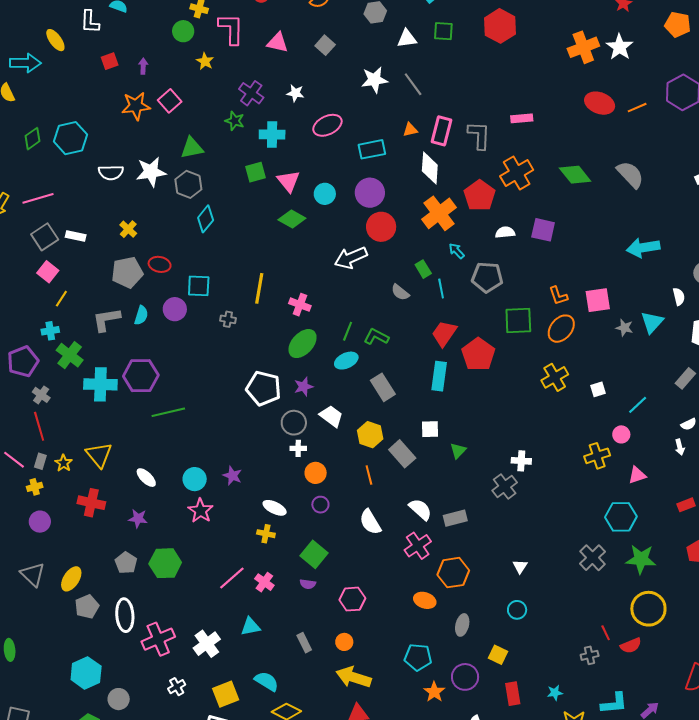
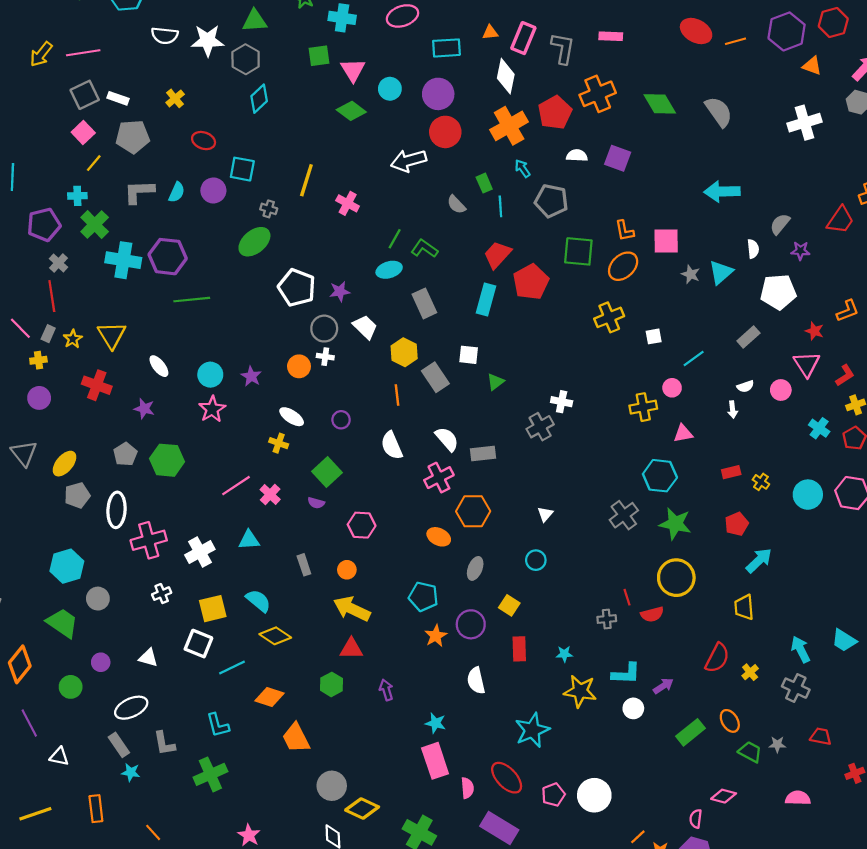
gray pentagon: (127, 272) -> (133, 137), moved
green ellipse: (303, 344) -> (254, 242), moved
orange circle: (316, 473) -> (299, 366), moved

